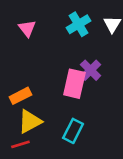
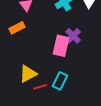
orange rectangle: (20, 96) -> (17, 28), moved
red line: (20, 144) -> (40, 87), moved

